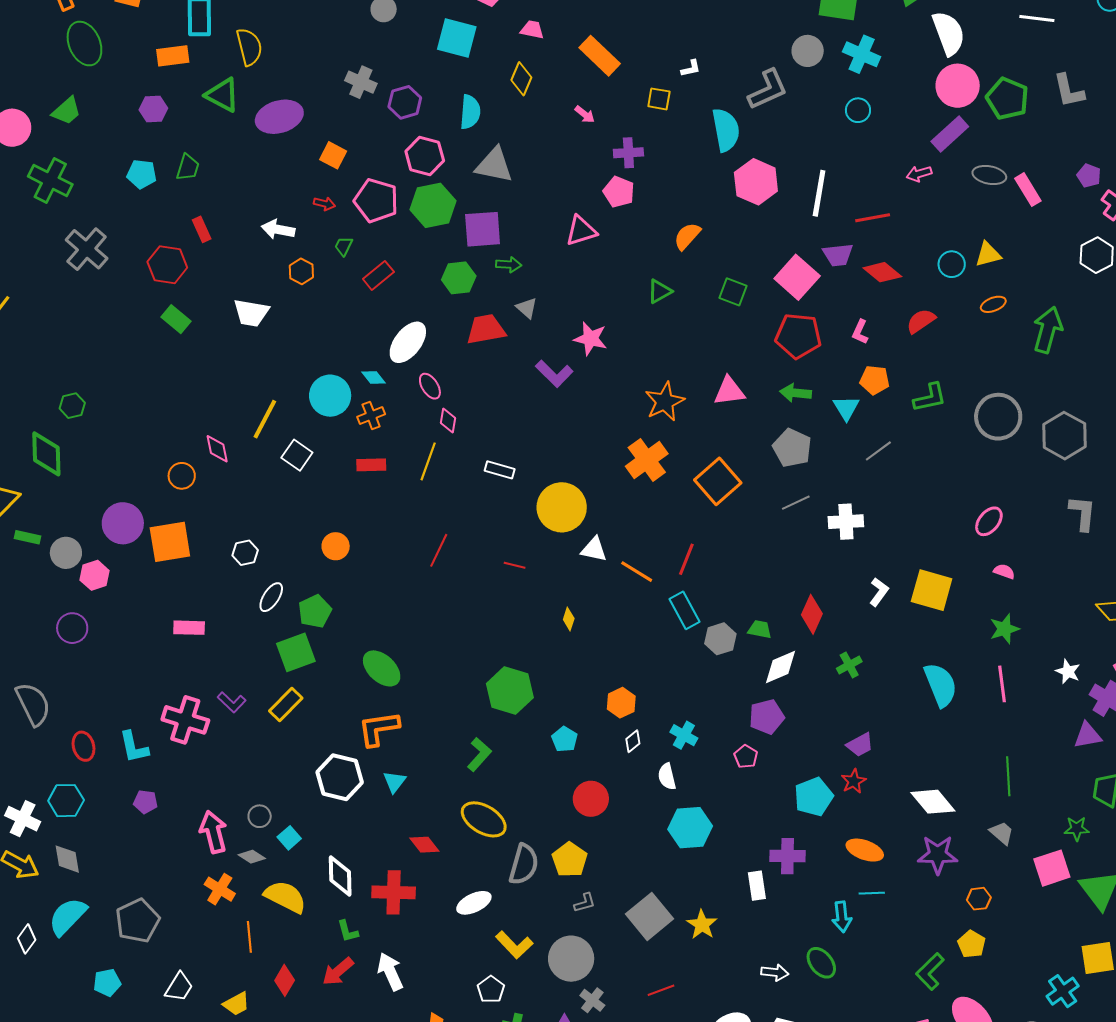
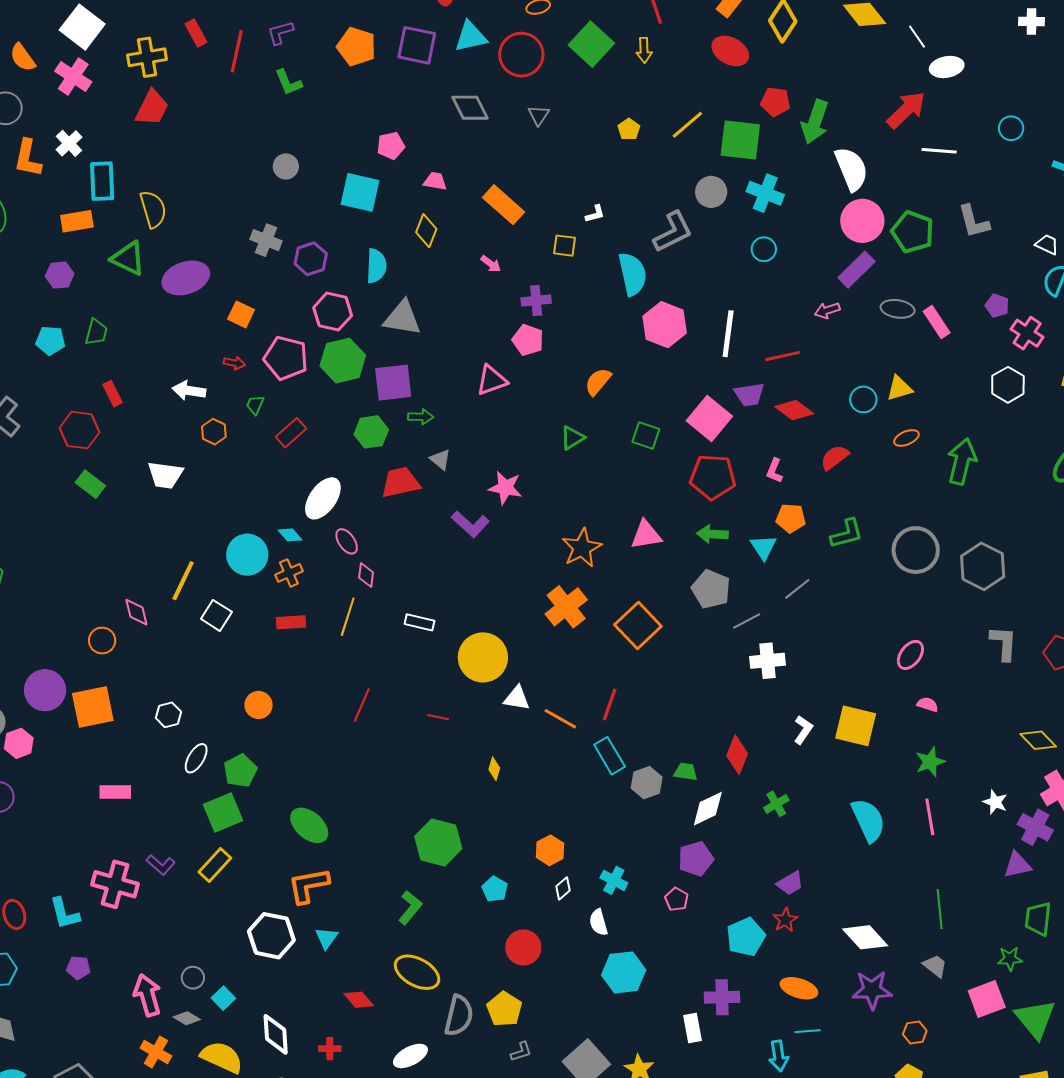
gray line: (796, 503) -> (747, 621), moved
red cross: (394, 892) -> (330, 1049), size x0.5

